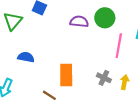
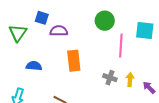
purple semicircle: (79, 21) -> (59, 31), moved
orange rectangle: (66, 75) -> (74, 61), moved

